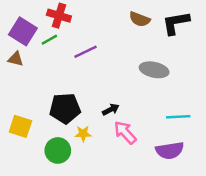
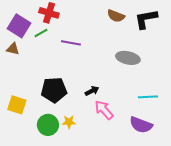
purple line: (85, 52) -> (71, 43), turned 36
yellow star: (83, 134) -> (69, 122), moved
purple semicircle: (170, 150) -> (141, 125), turned 30

